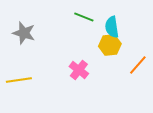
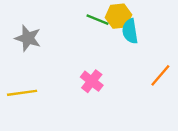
yellow hexagon: (110, 45) -> (118, 16), moved

